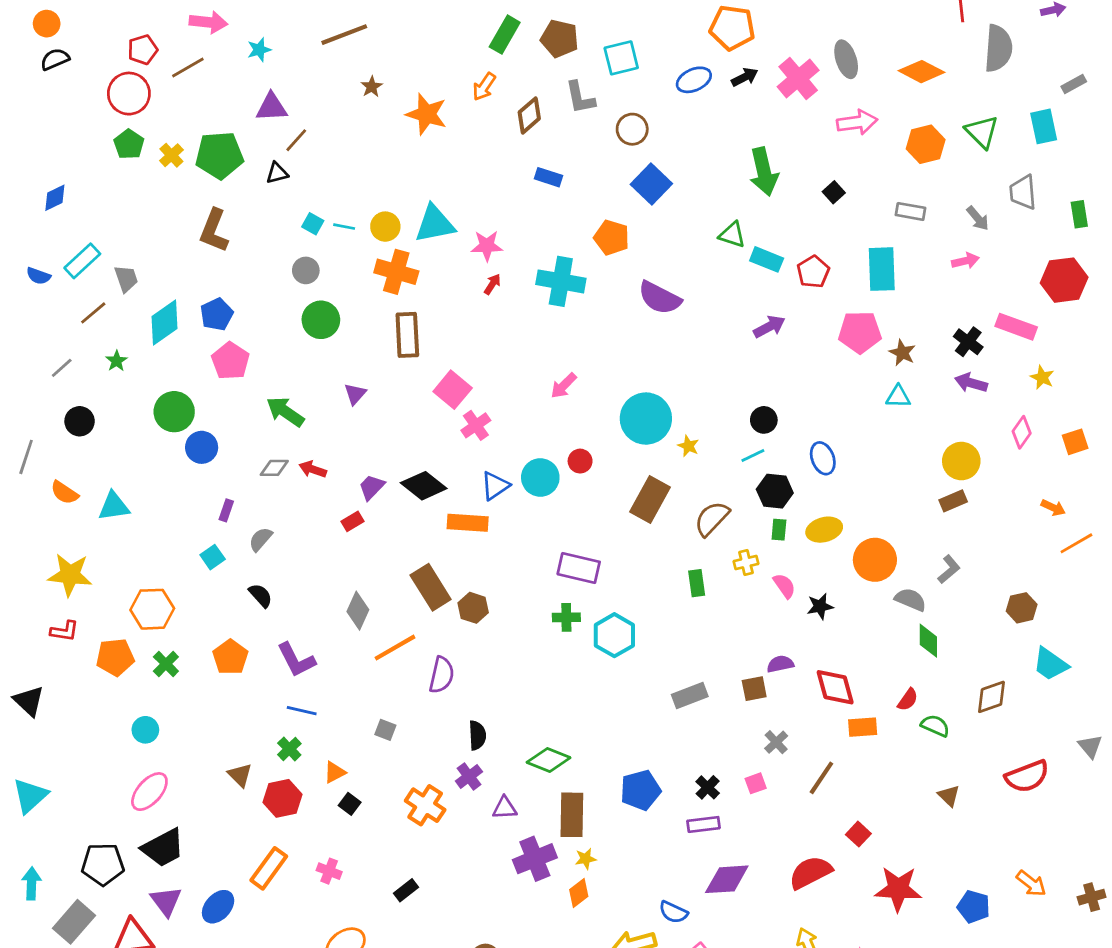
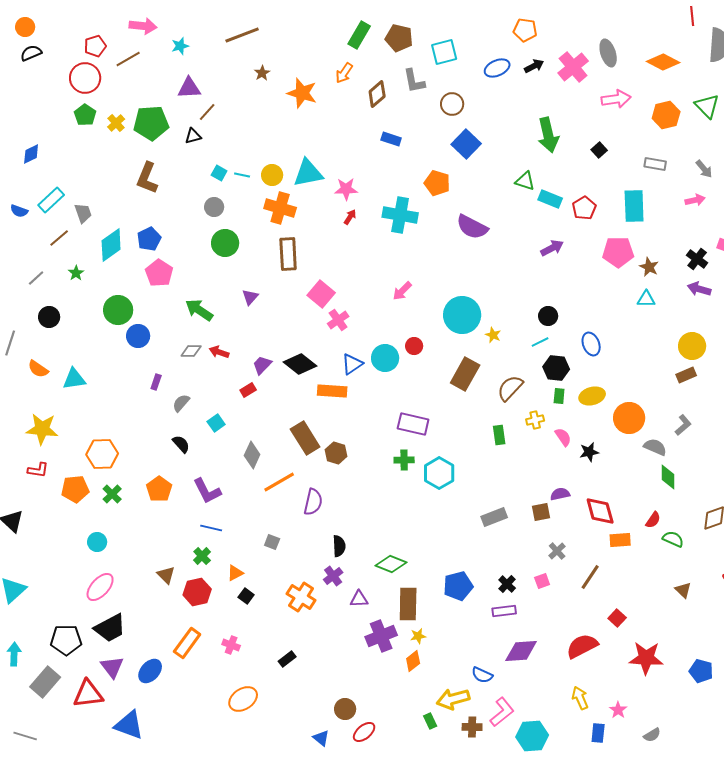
orange pentagon: (732, 28) -> (525, 30), size x0.7
cyan square: (213, 557) -> (216, 423), moved

